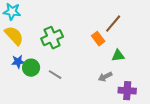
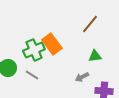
green cross: (52, 38) -> (34, 50), moved
orange rectangle: (98, 39) -> (52, 44), moved, size x1.5

